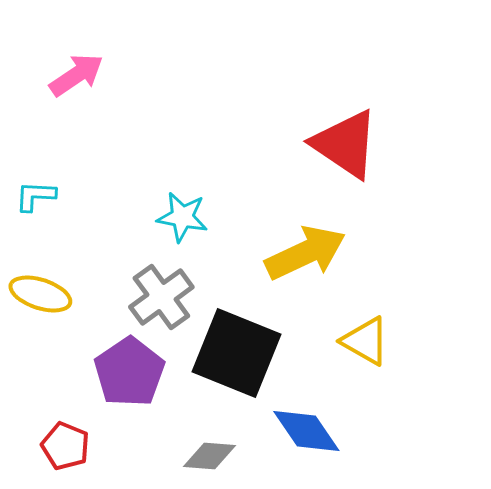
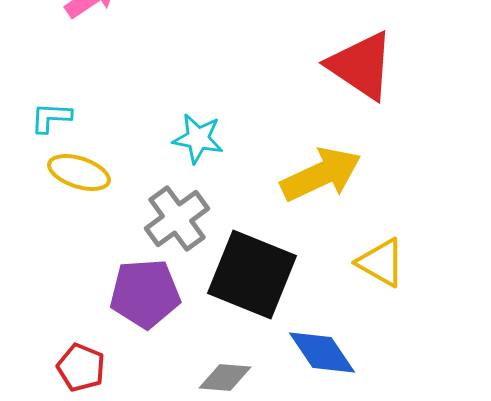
yellow ellipse: (40, 294) -> (79, 172), moved
purple pentagon: (129, 372) -> (145, 294), turned 30

